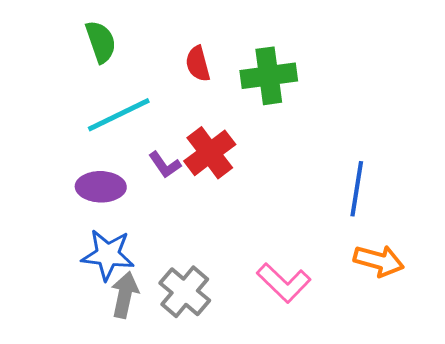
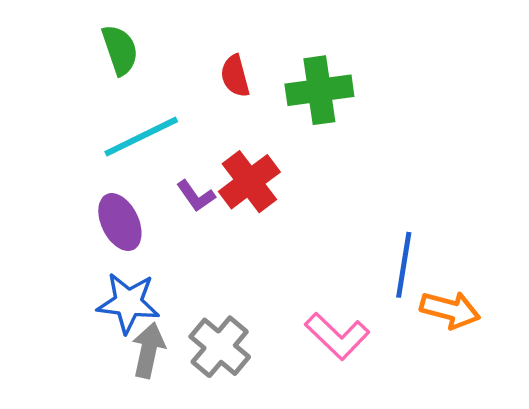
purple ellipse: (101, 187) -> (120, 222), turned 63
blue line: (357, 189) -> (404, 265), moved

